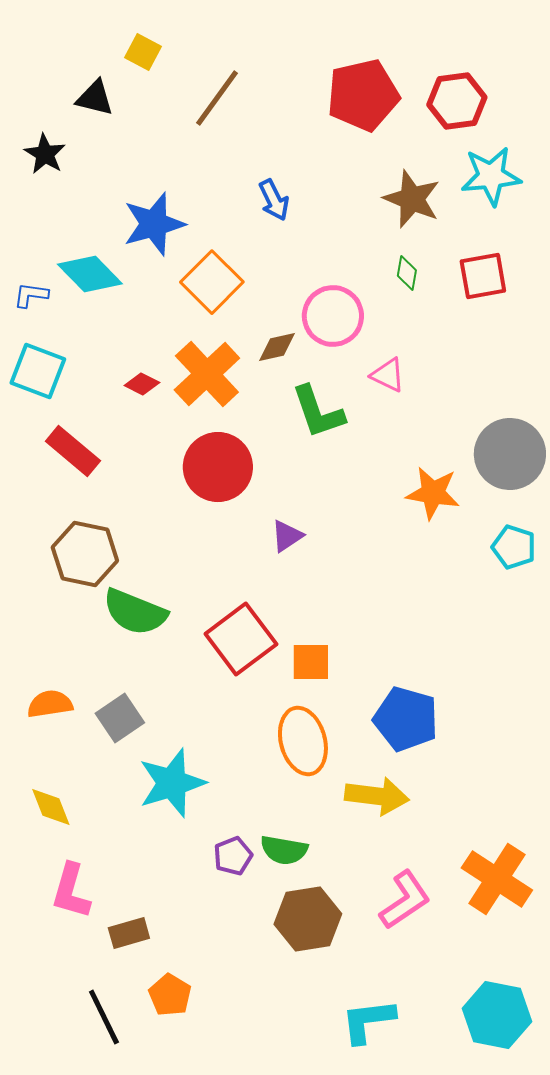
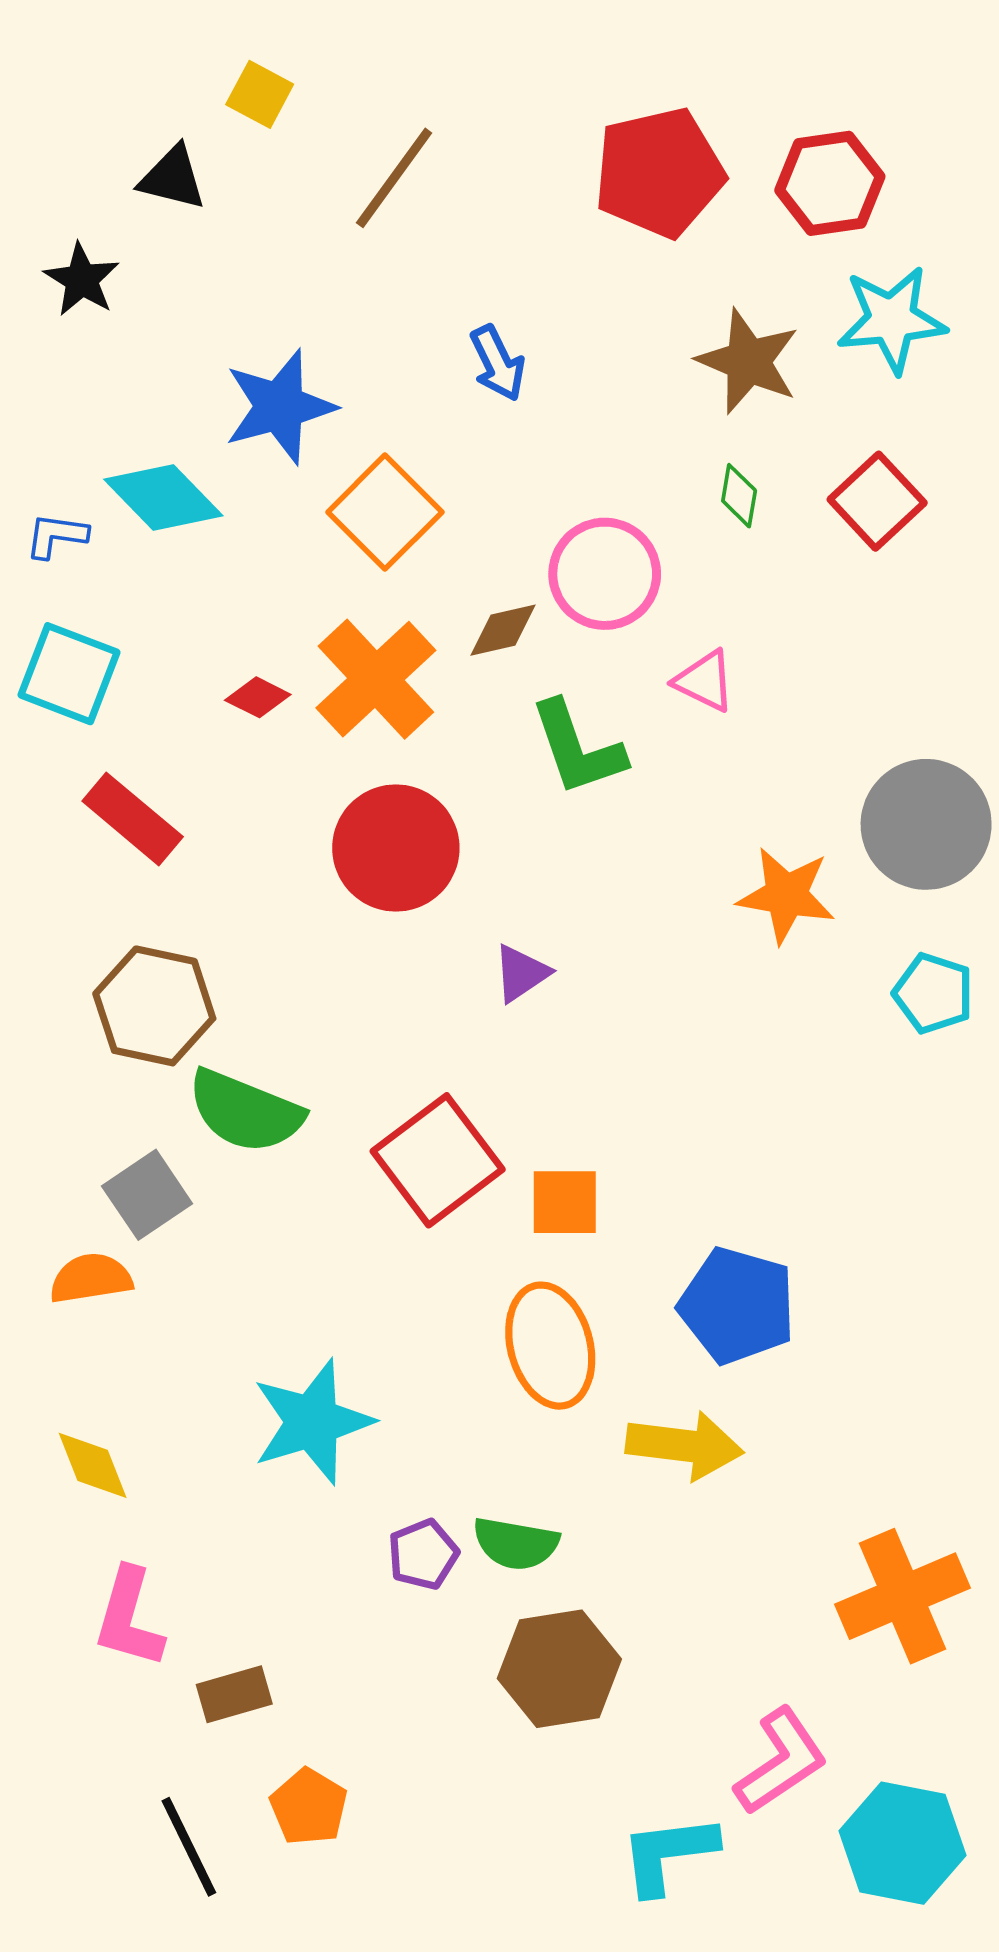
red square: (483, 276) -> (877, 501), turned -33
gray square: (120, 718) -> (147, 1195), moved
orange cross: (497, 879) -> (903, 1596), turned 34
pink L-shape: (405, 900) -> (781, 1761), moved

